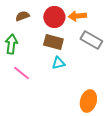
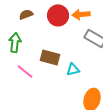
brown rectangle: (53, 42) -> (50, 57), moved
cyan triangle: (58, 63) -> (73, 69), moved

